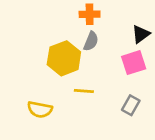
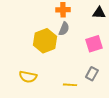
black triangle: (141, 34) -> (99, 13), moved, turned 40
yellow line: (84, 91) -> (70, 85), moved

